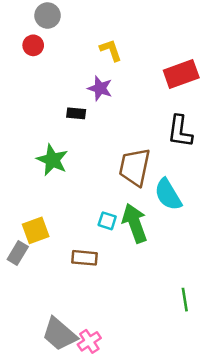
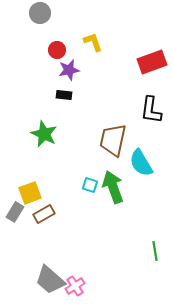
red circle: (33, 45) -> (57, 50), moved
purple star: (100, 88) -> (69, 70), moved, turned -30
brown rectangle: (85, 258) -> (44, 214), moved, turned -35

